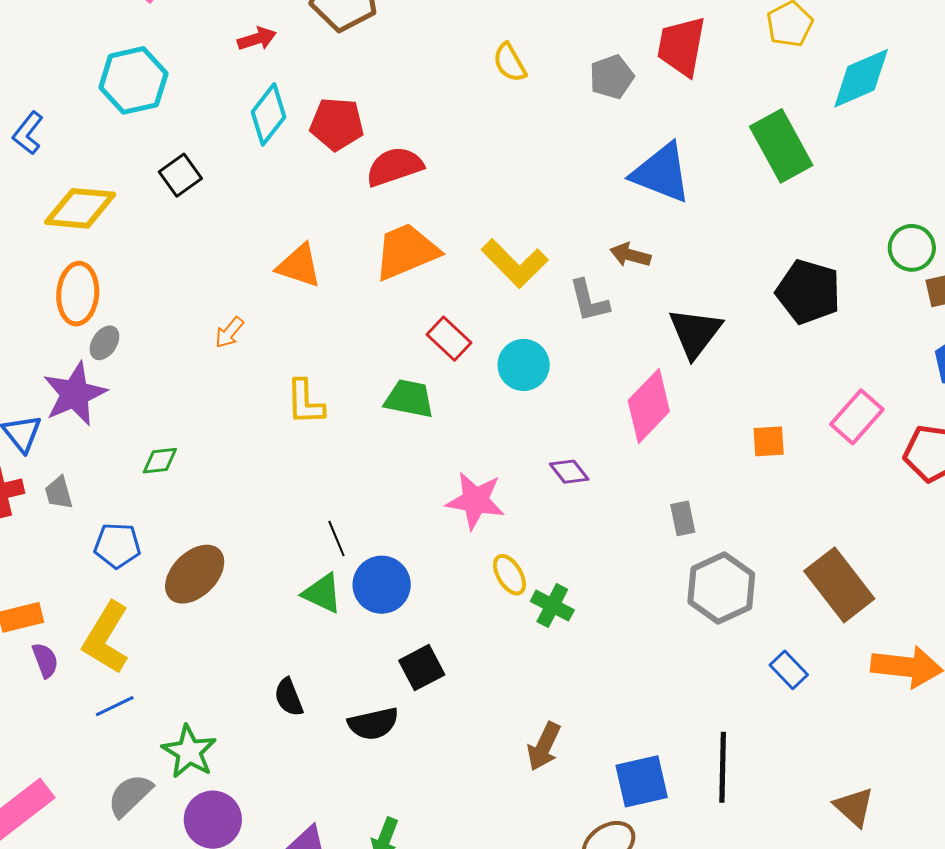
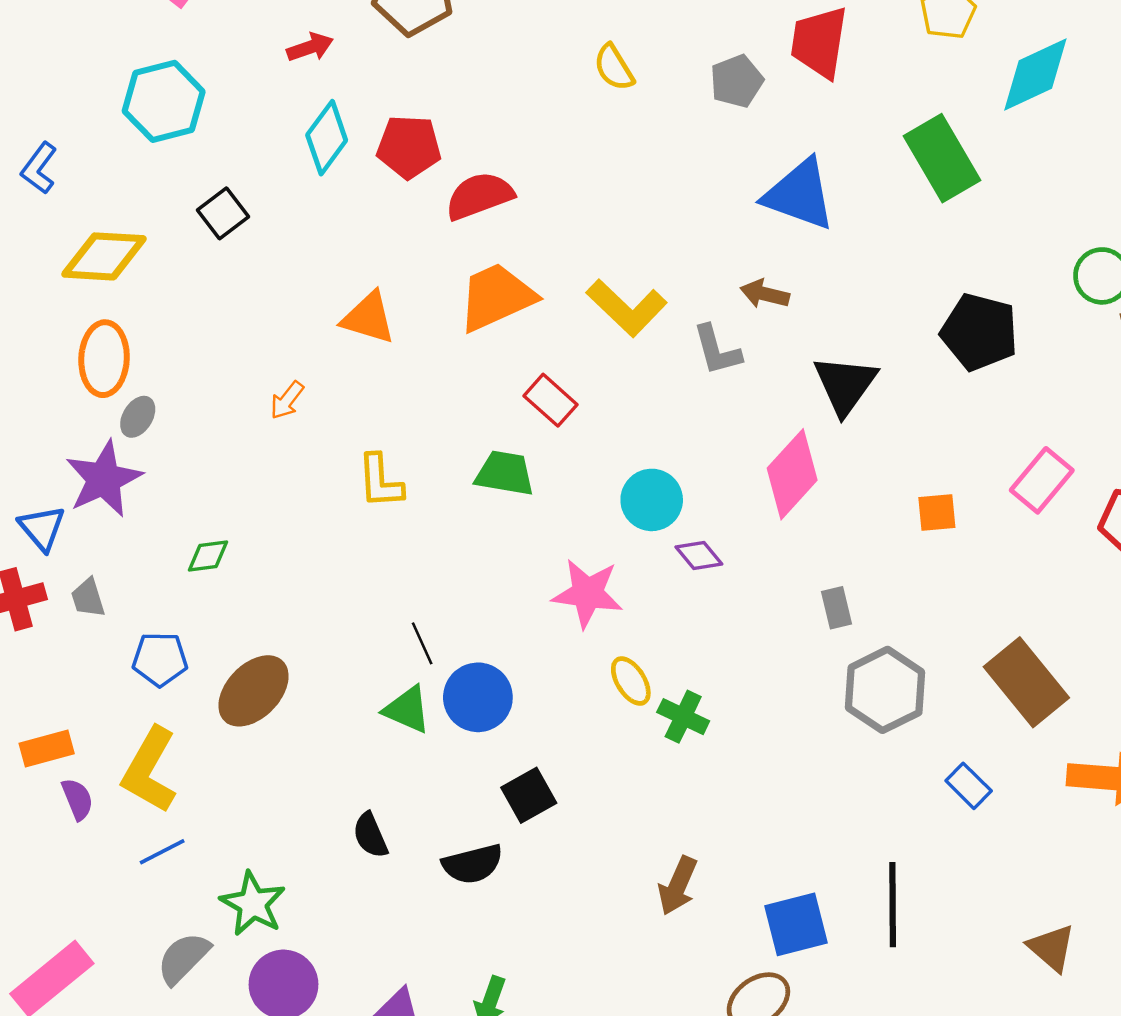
cyan circle: (524, 365) -> (652, 500), moved

